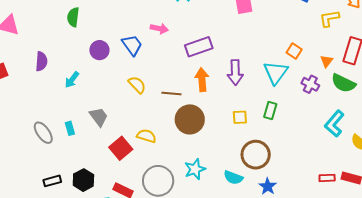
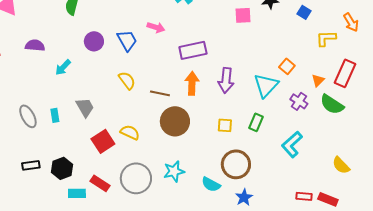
purple semicircle: (41, 61) -> (35, 45), turned -96
cyan L-shape: (334, 124) -> (292, 144), moved

